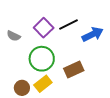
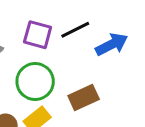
purple square: (44, 28) -> (38, 35), turned -30

